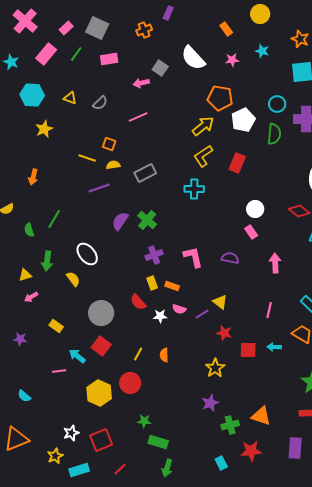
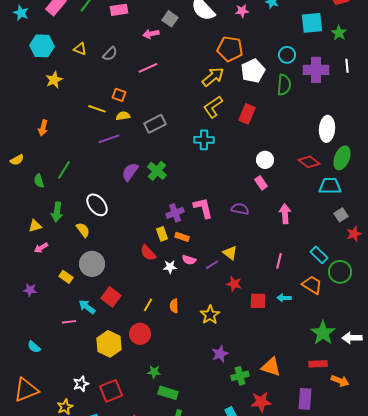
purple cross: (154, 255) -> (175, 213), moved
gray circle: (101, 313) -> (92, 264), moved
yellow star: (215, 368) -> (210, 315), moved

